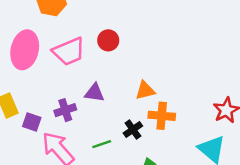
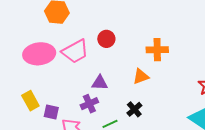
pink ellipse: (25, 50) -> (39, 54), turned 76
purple cross: (65, 110) -> (89, 104), moved
orange cross: (162, 116) -> (157, 50), moved

